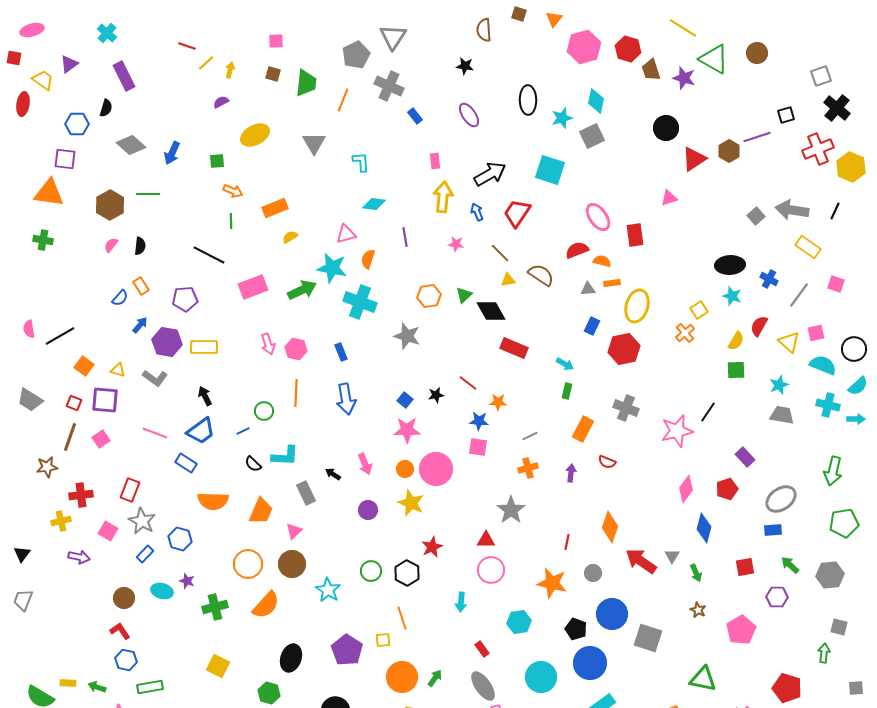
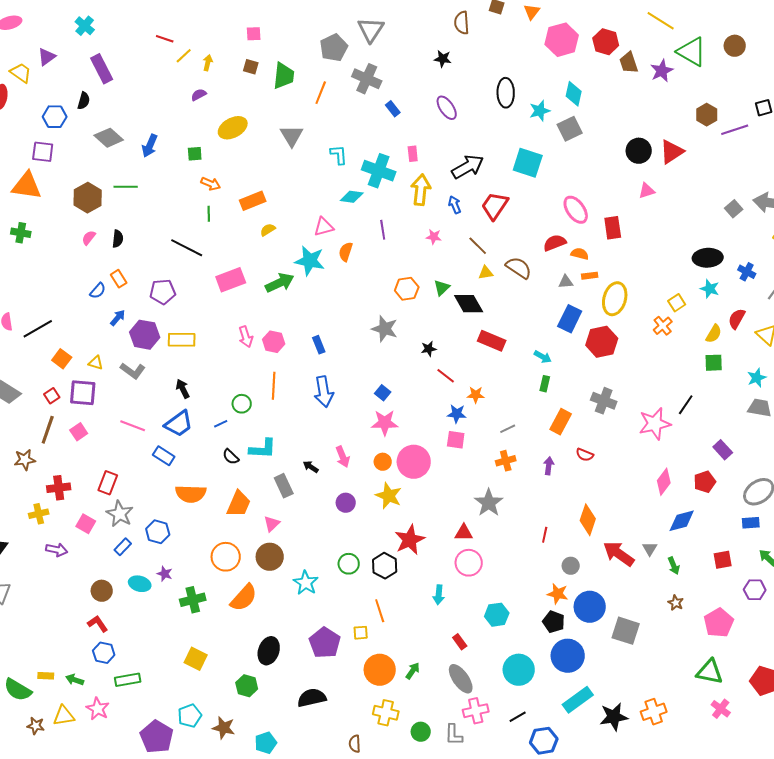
purple star: (684, 78) -> (662, 71), turned 30
black circle: (666, 128) -> (639, 151), moved
brown hexagon: (729, 151) -> (707, 115), moved
cyan cross: (360, 302) -> (379, 171), moved
blue rectangle: (592, 326) -> (570, 319), size x1.5
black star: (436, 395) -> (429, 349), moved
red square: (74, 403) -> (52, 396), turned 35
blue diamond: (704, 528) -> (682, 521), turned 60
red star: (432, 547) -> (410, 540), size x1.4
orange star: (552, 583) -> (558, 594), moved, size x0.7
green triangle: (703, 679) -> (710, 672), moved

